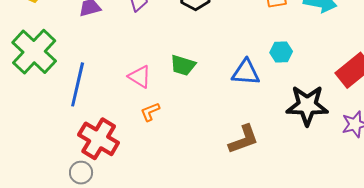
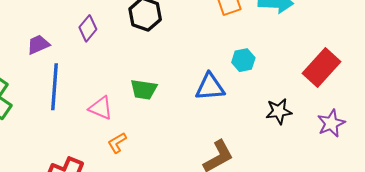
blue line: (78, 84) -> (55, 87), moved
black star: (307, 105) -> (279, 111), size x0.6

